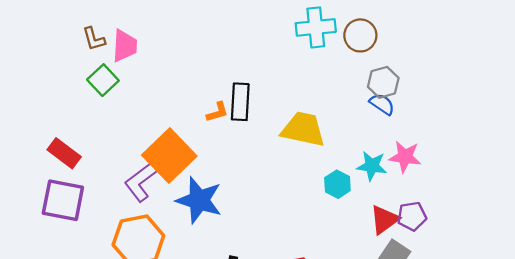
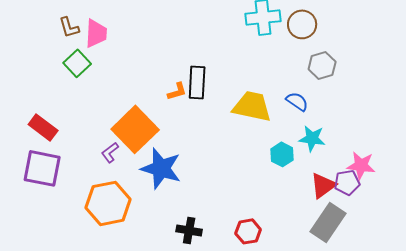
blue semicircle: (382, 104) -> (297, 101), moved
pink star: (405, 157) -> (361, 165), moved
purple L-shape: (141, 182) -> (110, 152), size x0.6

